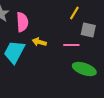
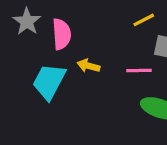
yellow line: (74, 13) -> (144, 20), turned 32

